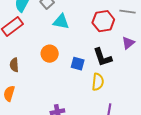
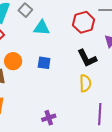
orange circle: (50, 54) -> (13, 61), moved
blue square: (78, 64) -> (44, 63), moved

